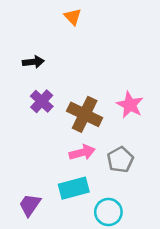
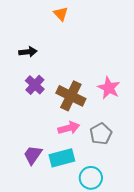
purple trapezoid: (30, 205) -> (33, 155), moved

